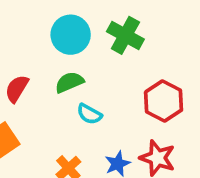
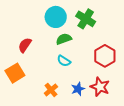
green semicircle: (69, 82) -> (64, 39), moved

